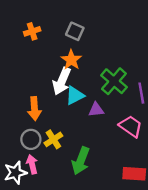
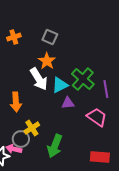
white arrow: (62, 81) -> (39, 79), turned -55
cyan triangle: (75, 95) -> (60, 85), moved
gray circle: (31, 139) -> (21, 139), moved
pink arrow: (32, 164) -> (14, 149), turned -63

